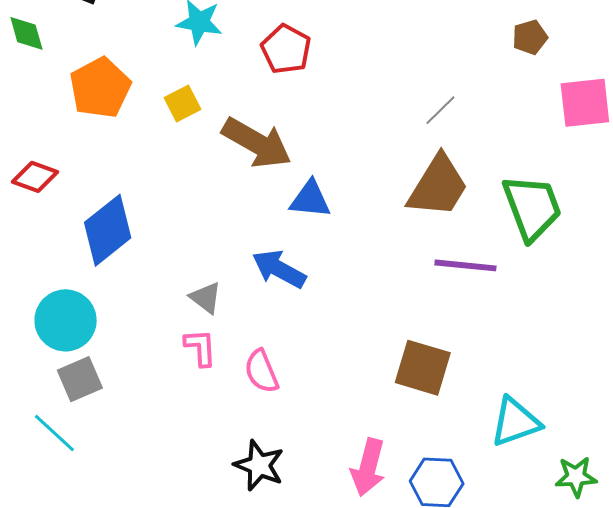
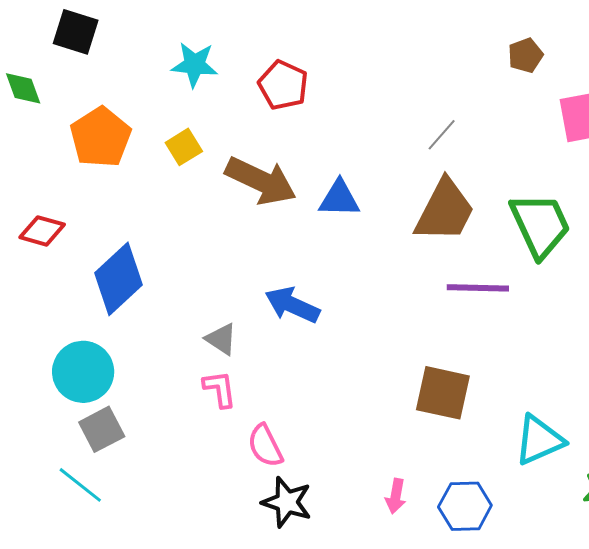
blue triangle: (310, 199) -> (339, 199), moved
pink semicircle: (261, 371) -> (265, 446), moved
pink arrow: (368, 467) -> (396, 496), size x0.6

